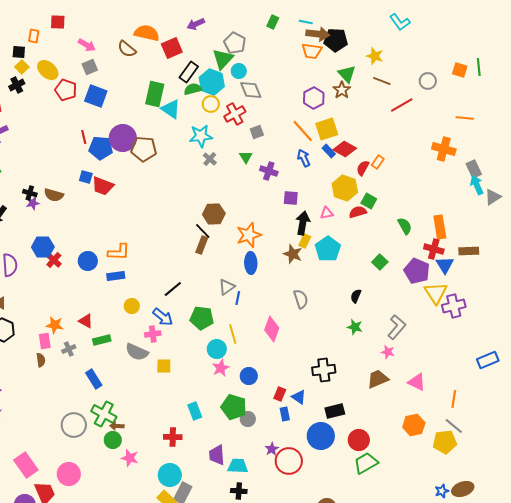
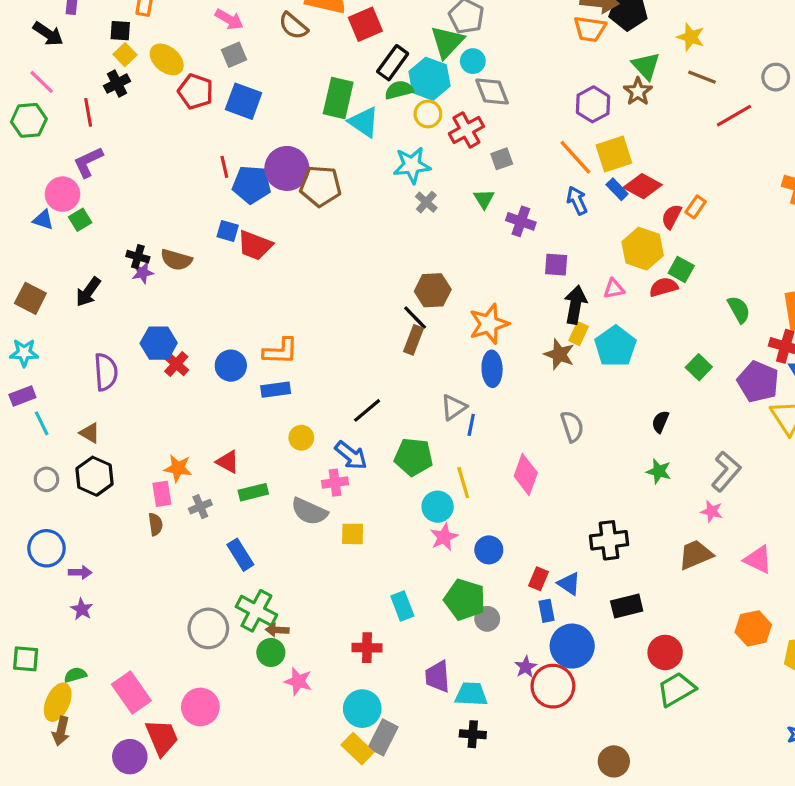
blue circle: (321, 436) -> (572, 646), moved

